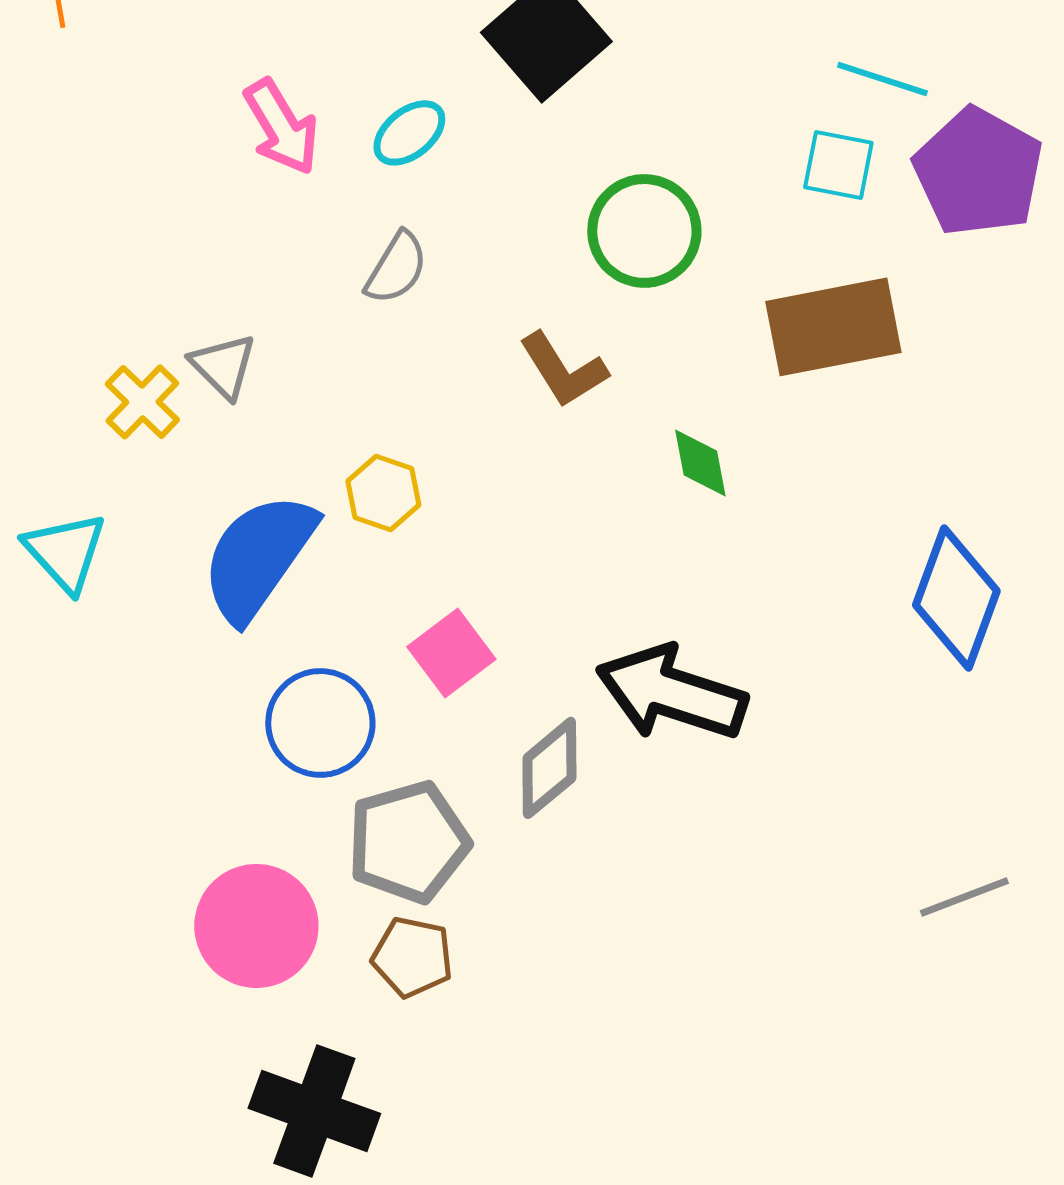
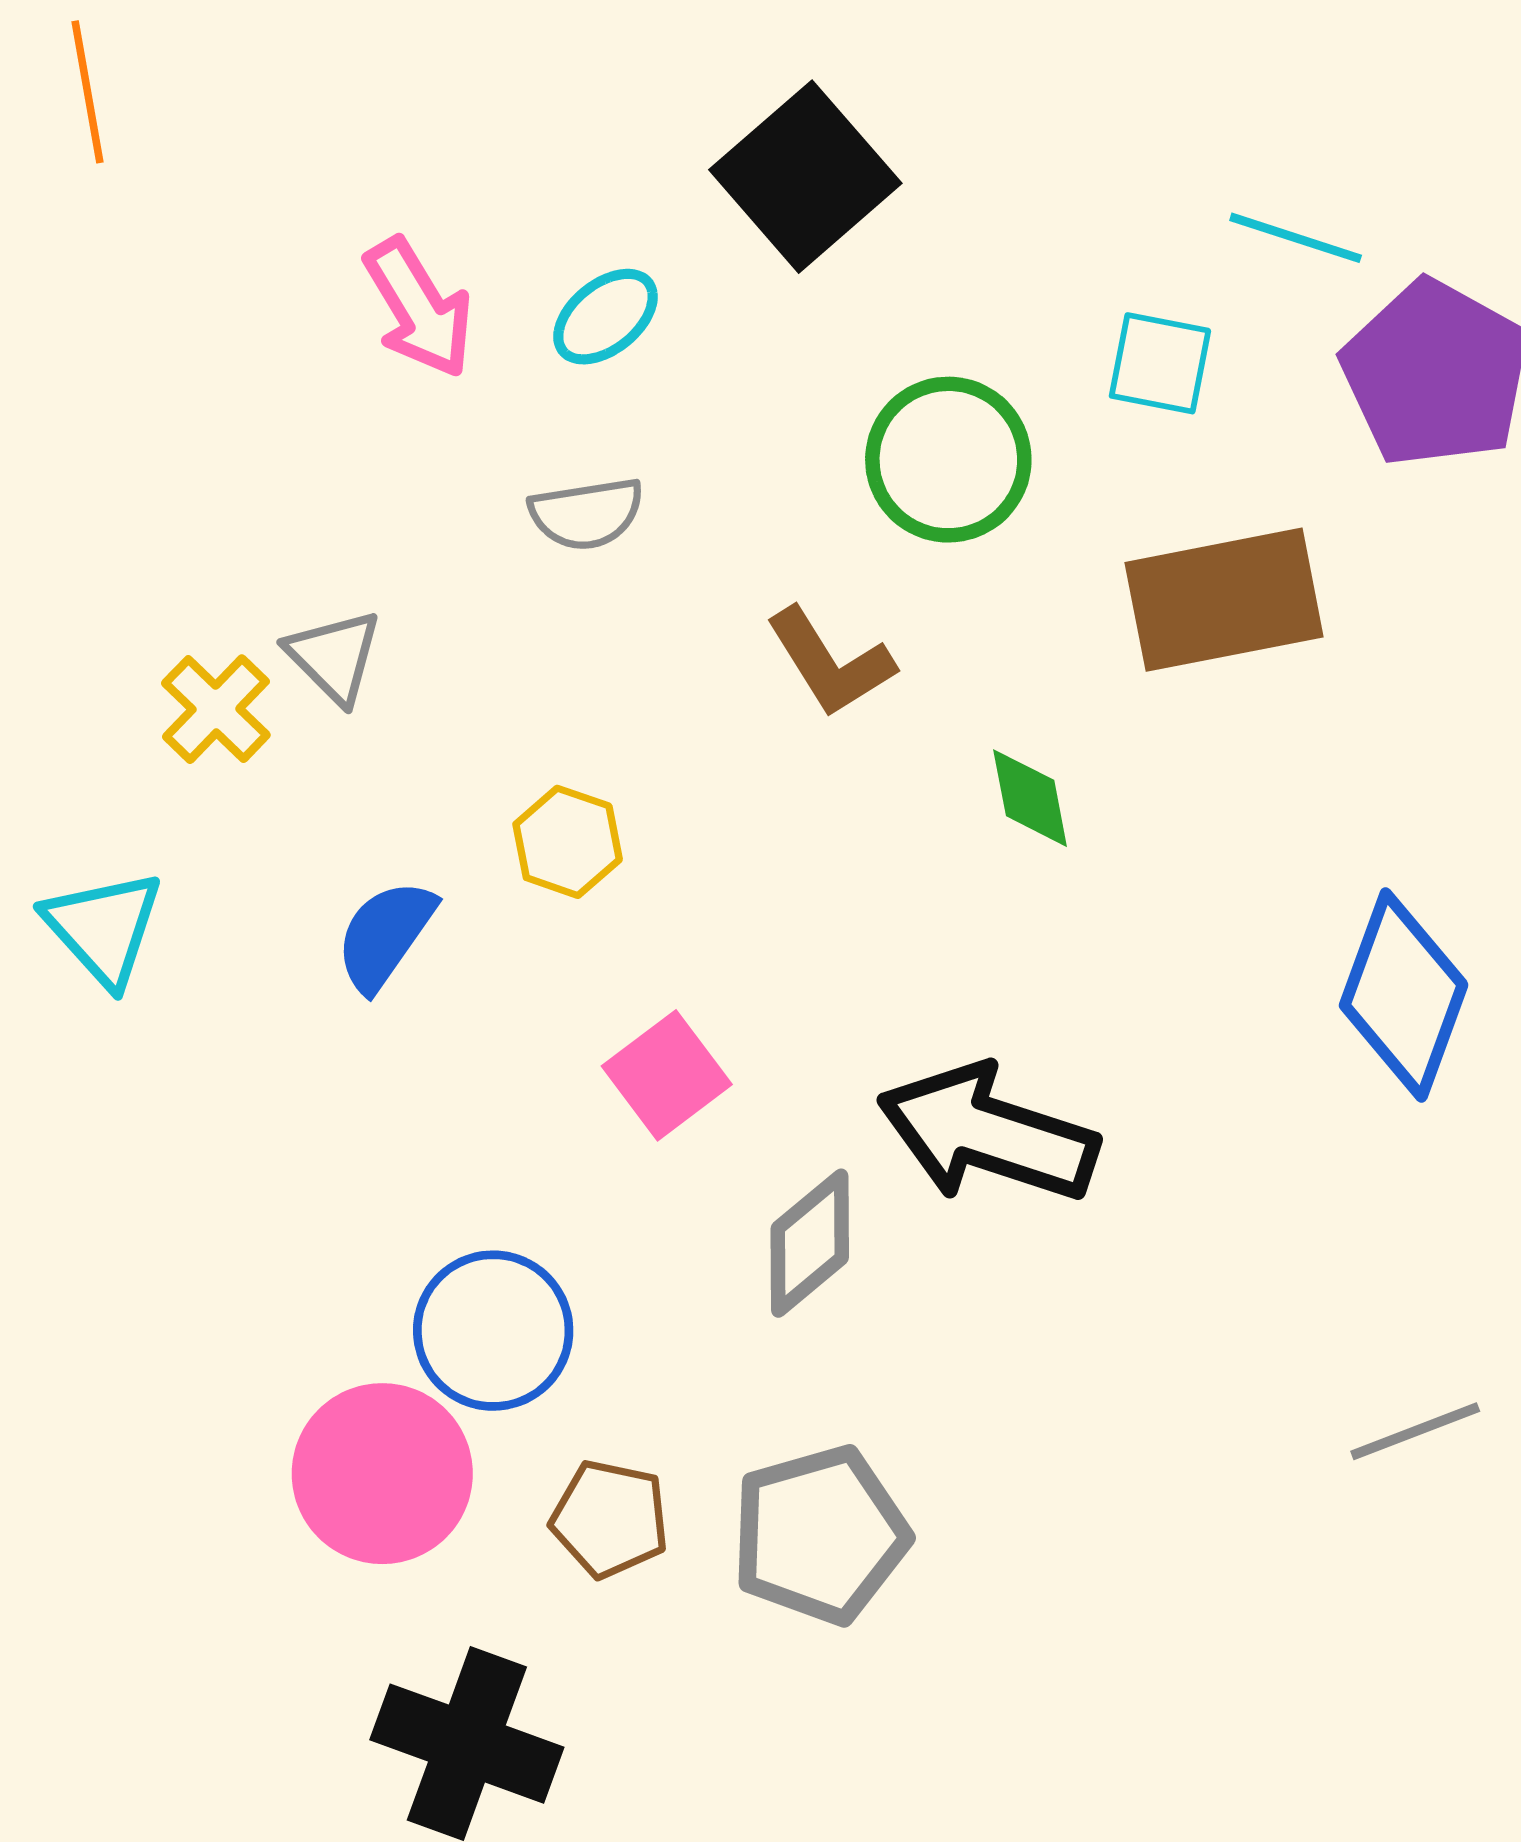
cyan square: (838, 165) -> (1160, 363), moved
gray semicircle: (396, 268) -> (587, 514), turned 50
blue semicircle: (258, 557) -> (385, 935), size x0.6
blue circle: (320, 723) -> (493, 1331), moved
gray pentagon: (408, 842) -> (820, 1535), moved

